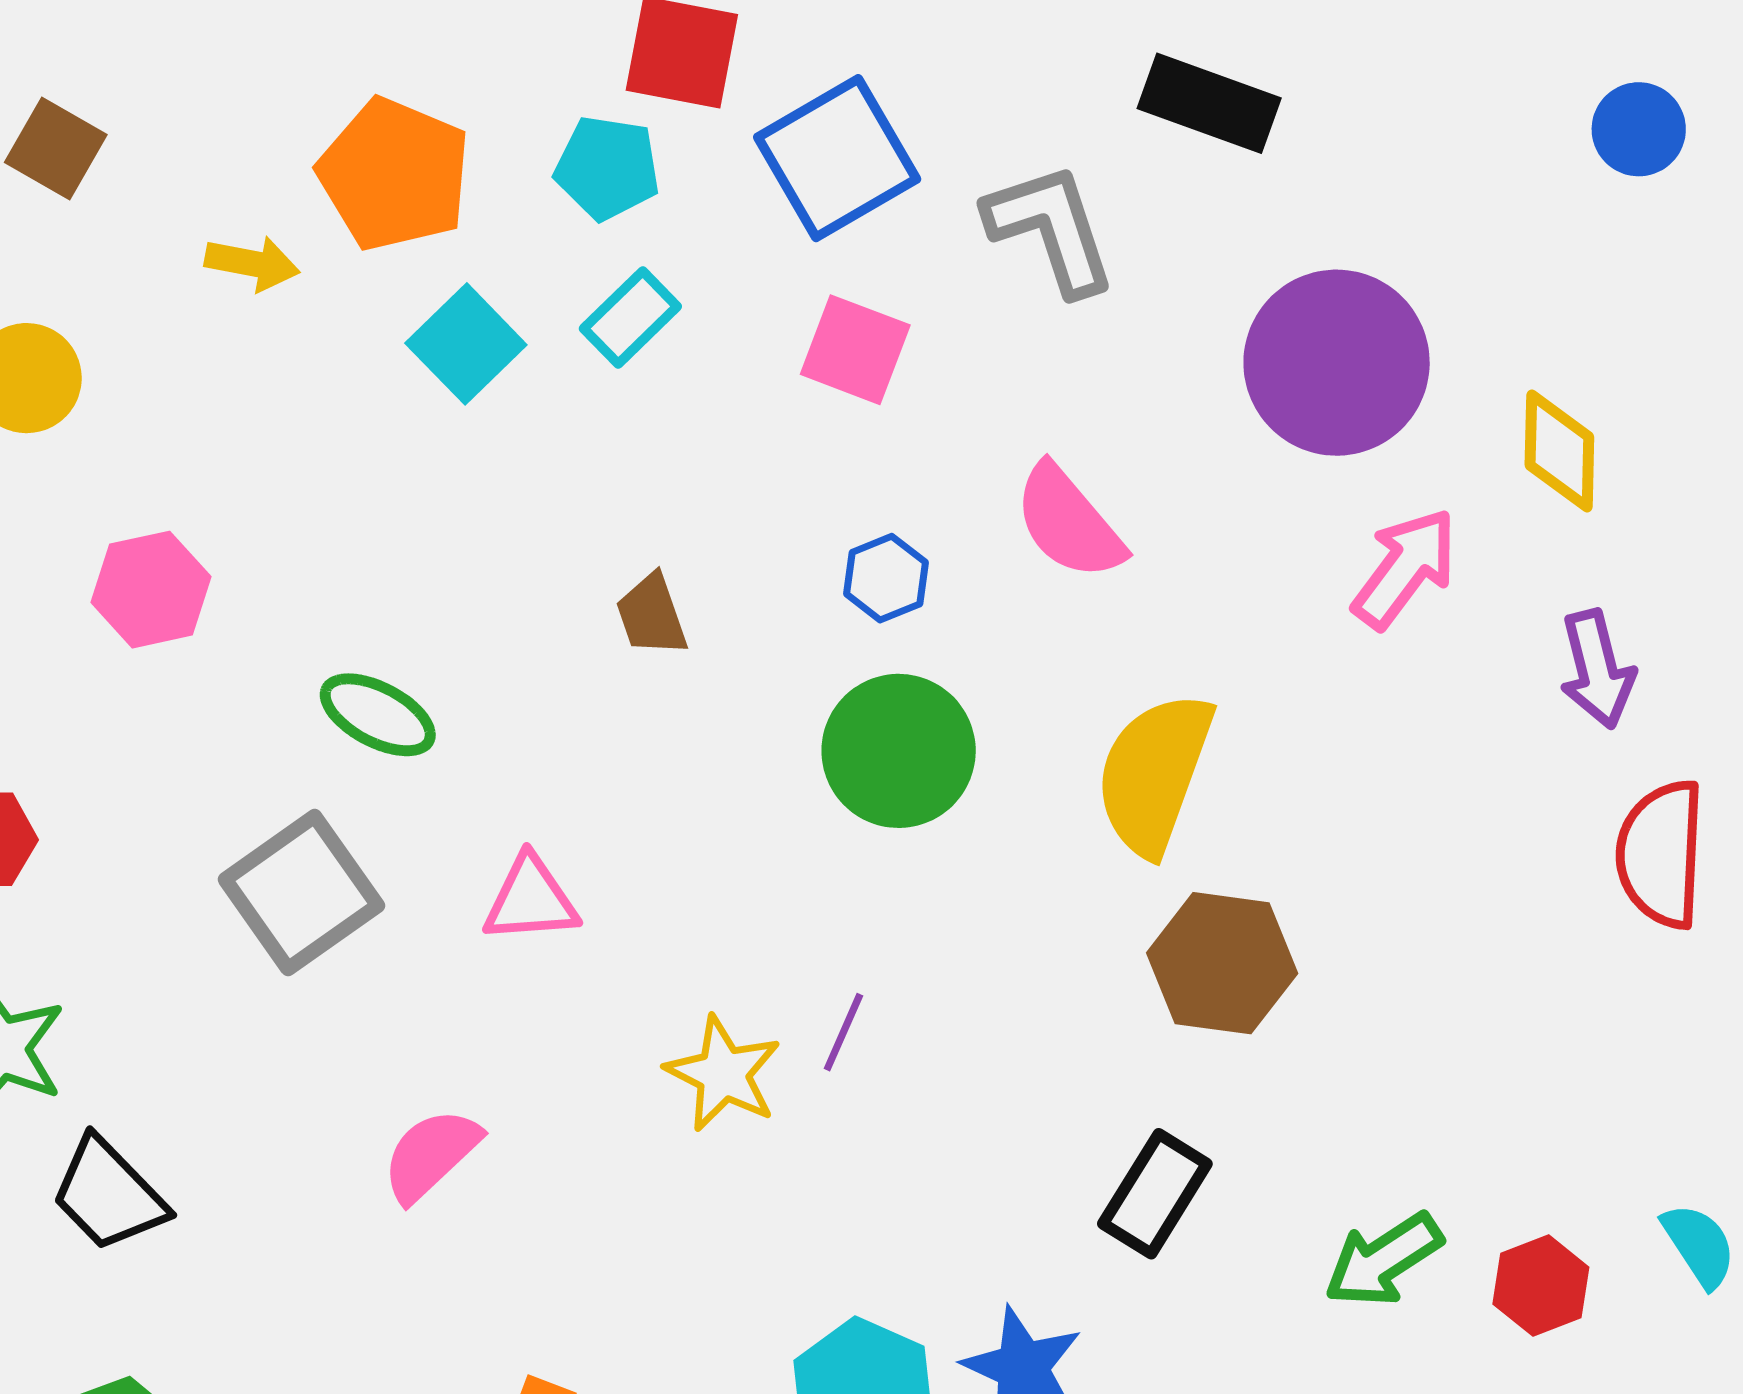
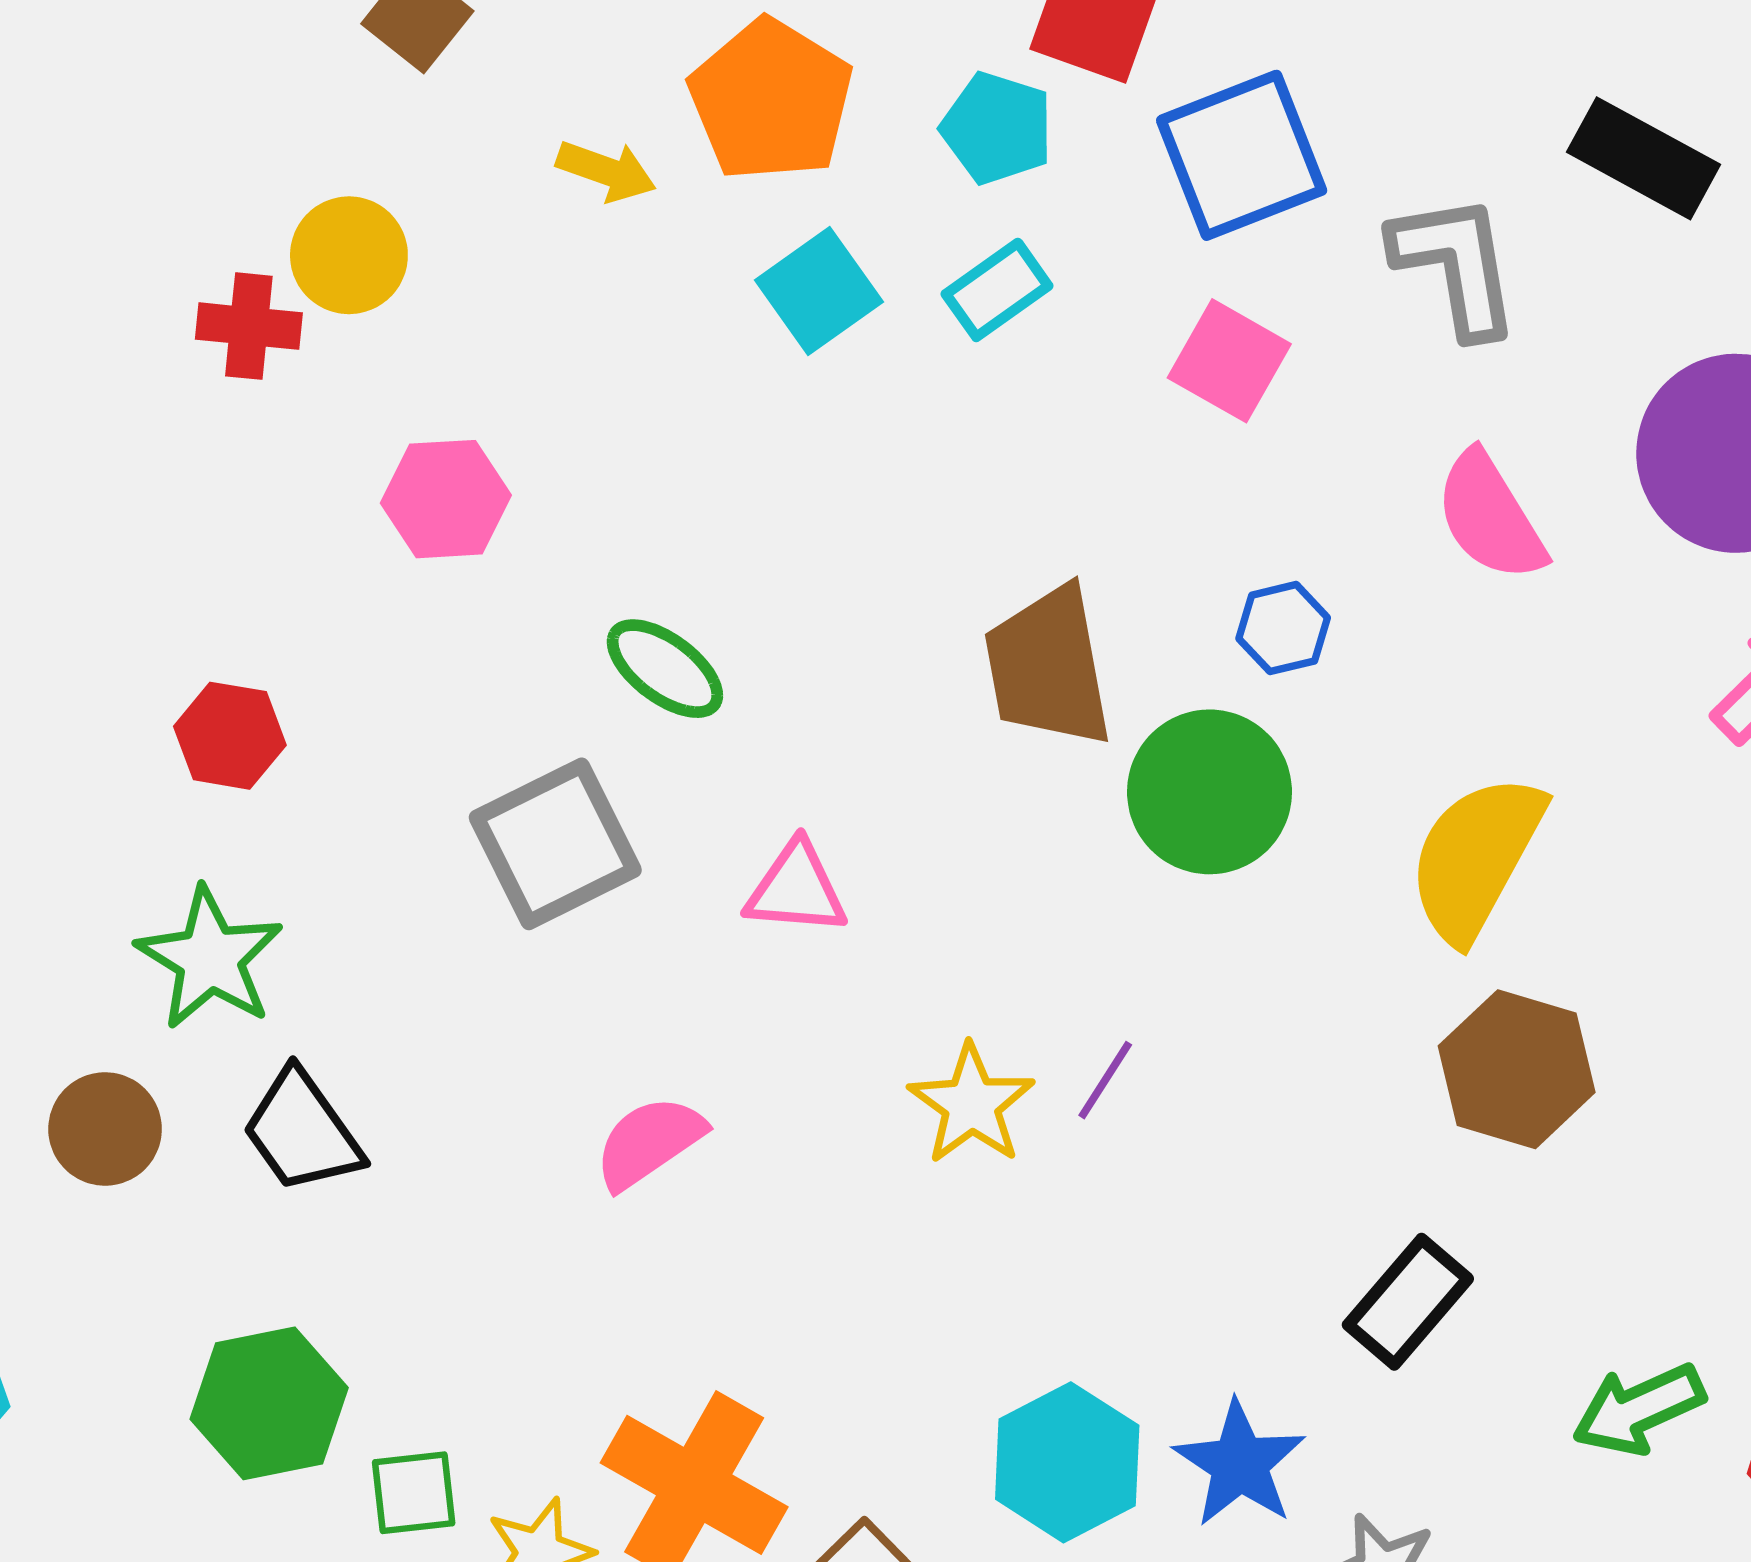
pink semicircle: (1069, 522) -> (1490, 516), moved
blue hexagon: (886, 578) -> (1283, 628), moved
brown trapezoid: (652, 615) -> (1048, 667), moved, size x1.8

